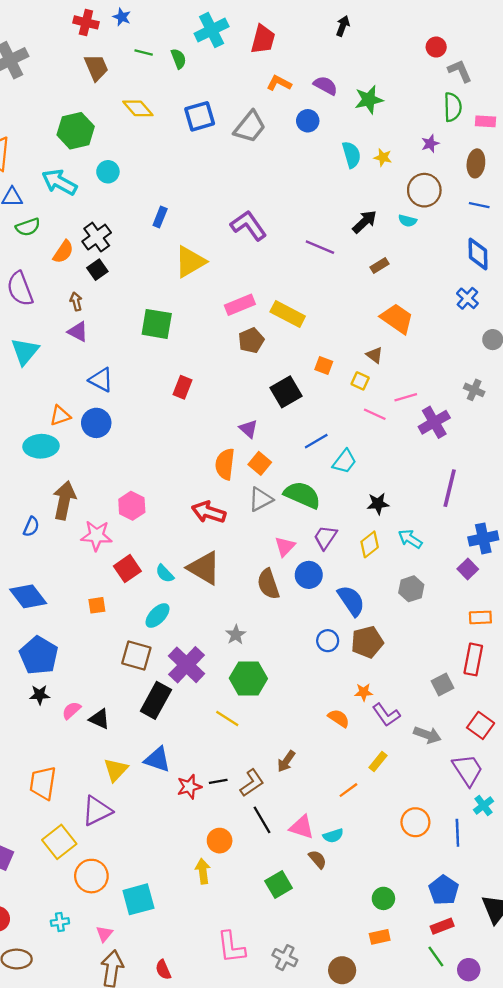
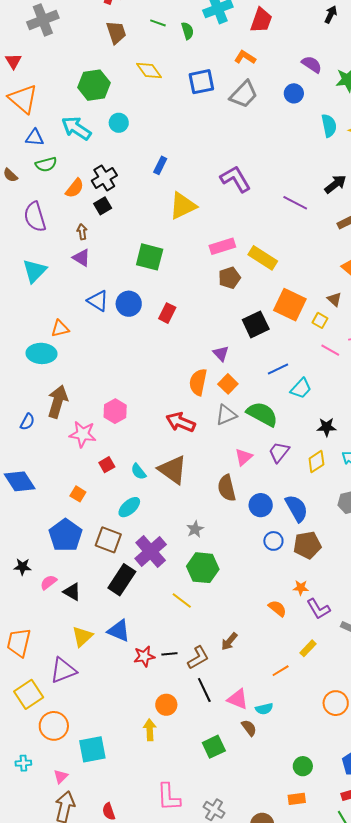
orange L-shape: (279, 83) -> (245, 57), moved
orange square: (324, 365) -> (290, 305), size x2.0
blue circle: (96, 423) -> (129, 304), moved
red square: (127, 569) -> (107, 465), size x0.7
blue circle: (309, 575) -> (261, 505), moved
orange square: (97, 605) -> (78, 494), turned 35
blue pentagon: (39, 655) -> (65, 535), moved

